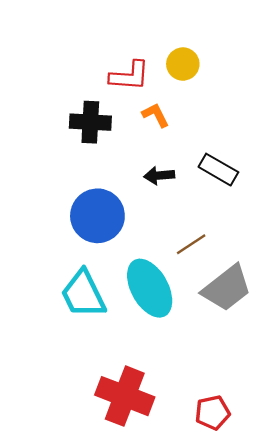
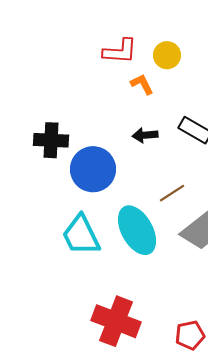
yellow circle: (183, 64) -> (167, 55), moved
black cross: (90, 122) -> (51, 140), moved

